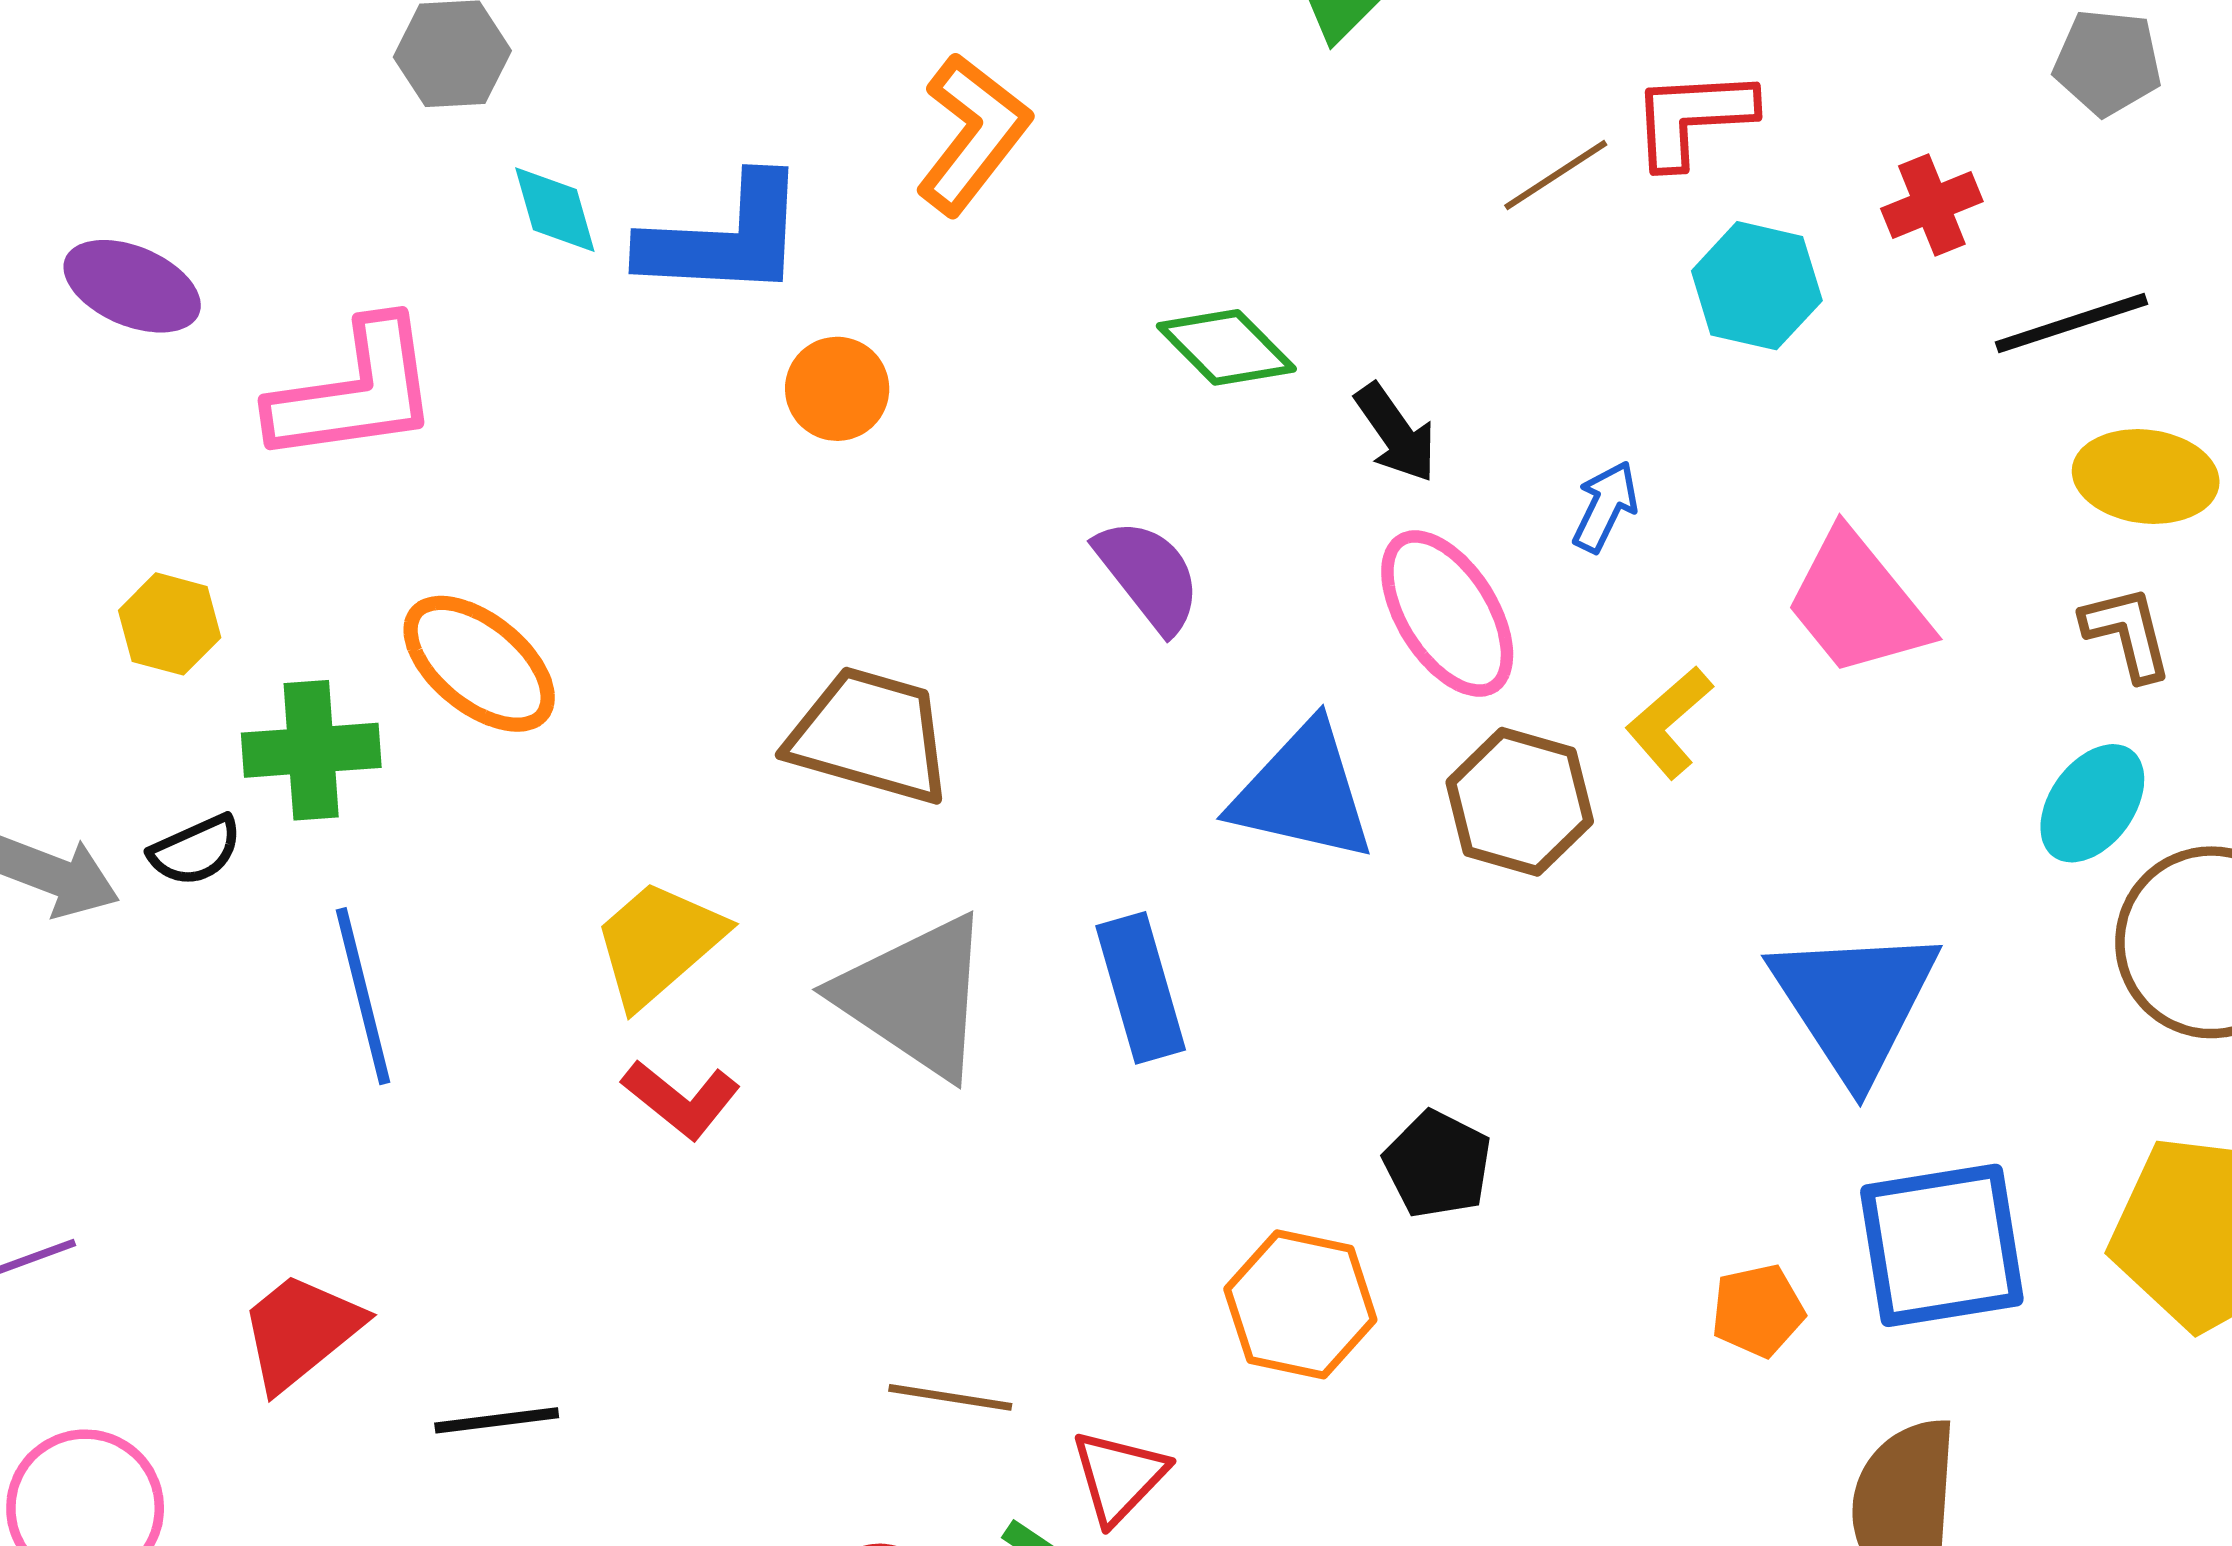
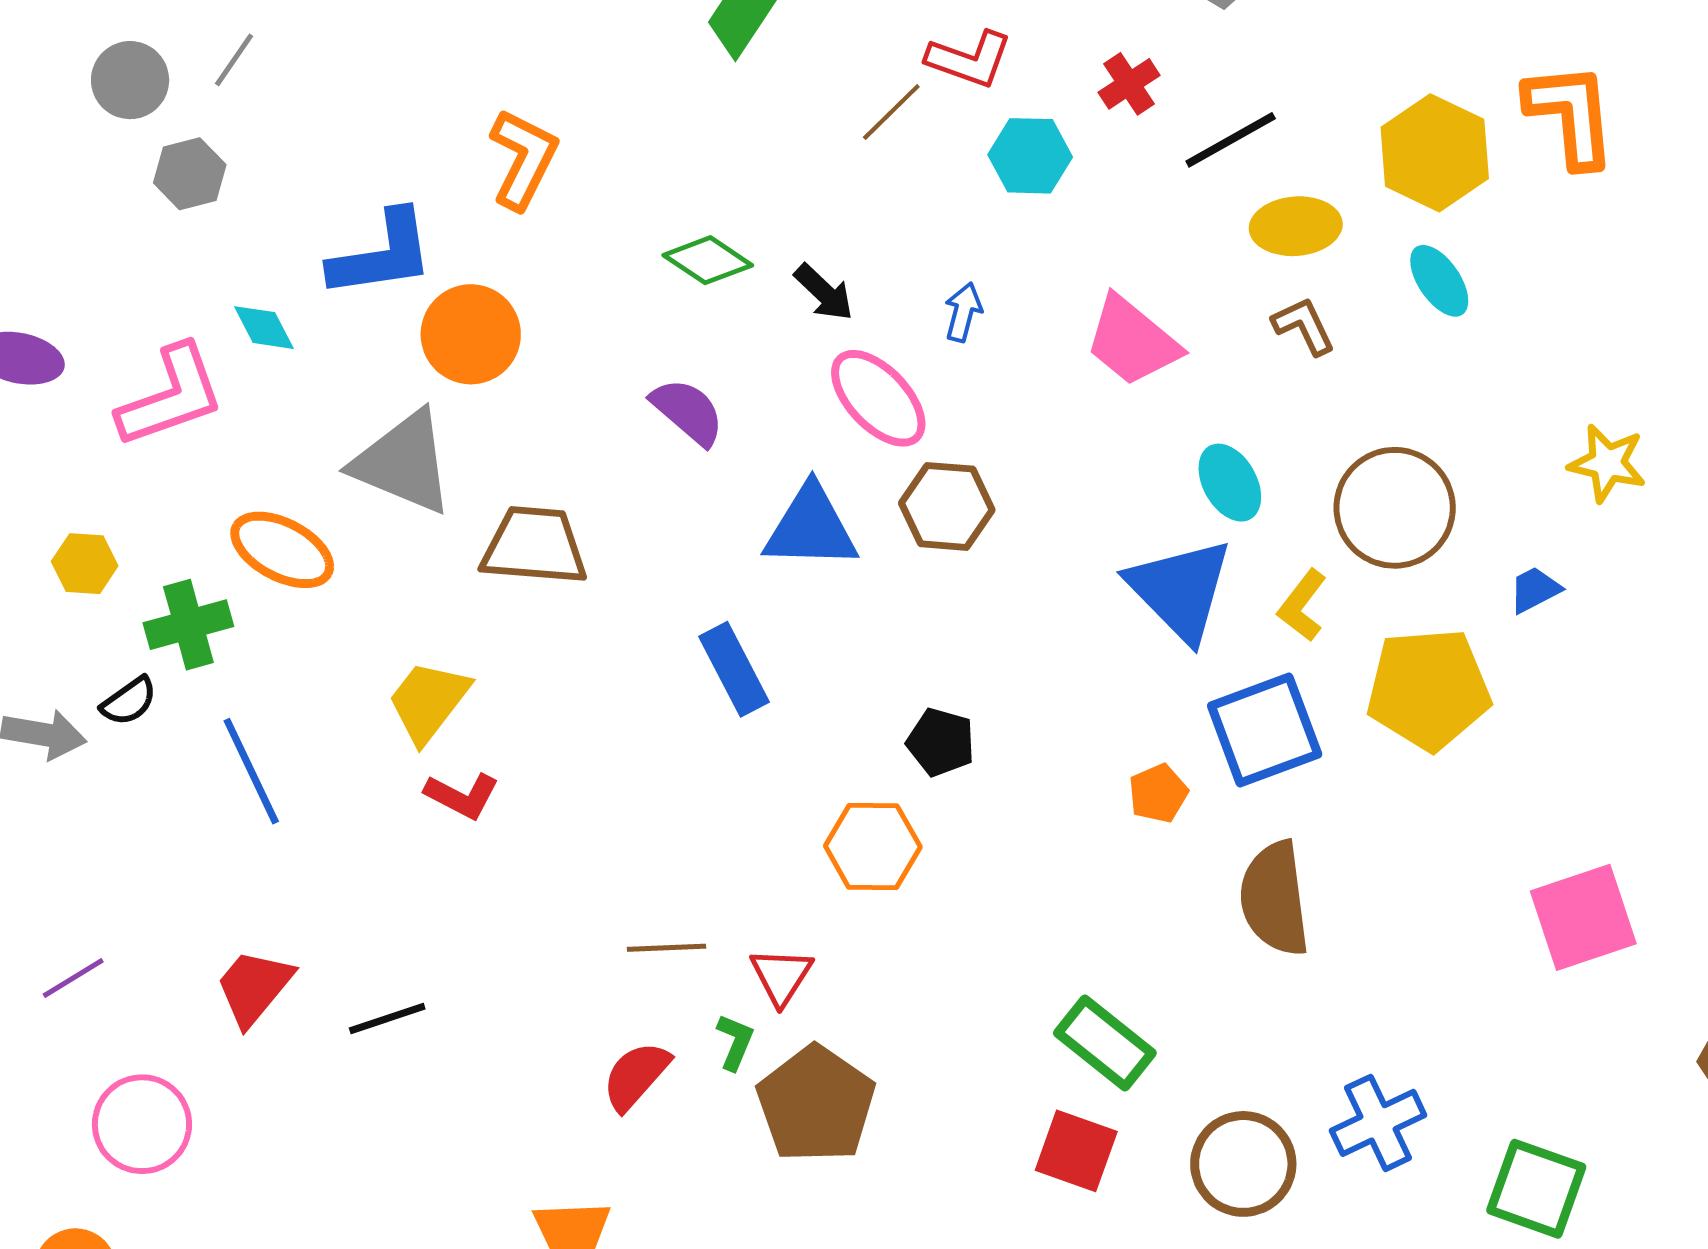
red L-shape: (1693, 118) -> (969, 59), turned -146
cyan diamond: (555, 210) -> (264, 328), moved
orange circle: (837, 389) -> (471, 334), size x1.5
yellow L-shape: (1669, 722) -> (1302, 605), moved
cyan ellipse: (2092, 803) -> (1230, 483), moved, turned -54
gray triangle: (915, 996) -> (403, 463), moved

